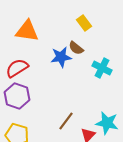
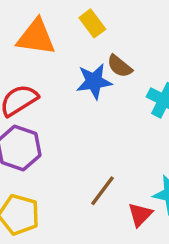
yellow rectangle: (84, 23) -> (92, 23), moved

